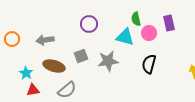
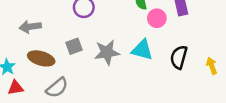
cyan triangle: (125, 37) -> (142, 50), moved
black semicircle: (149, 64) -> (179, 57), moved

